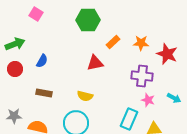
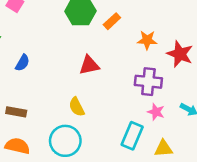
orange rectangle: (113, 42) -> (112, 21), moved
brown rectangle: (44, 93) -> (16, 112), moved
yellow semicircle: (85, 96) -> (77, 107), turned 49

